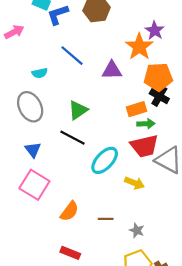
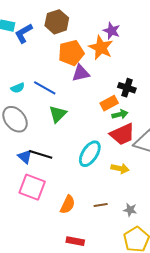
blue line: (72, 56) -> (45, 88), moved
orange pentagon: (158, 77) -> (71, 53), moved
black line: (72, 138) -> (41, 154), moved

